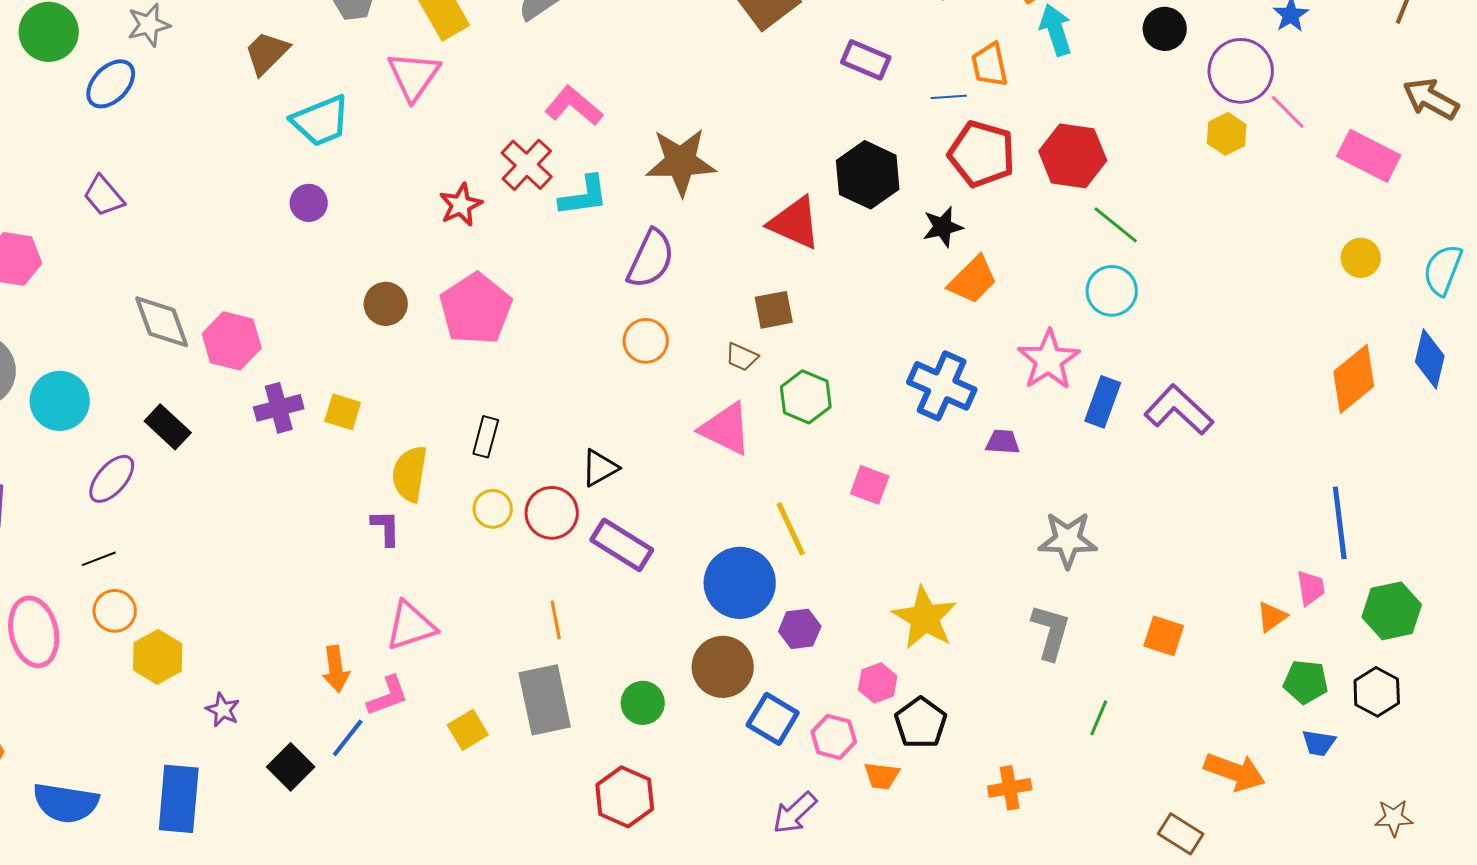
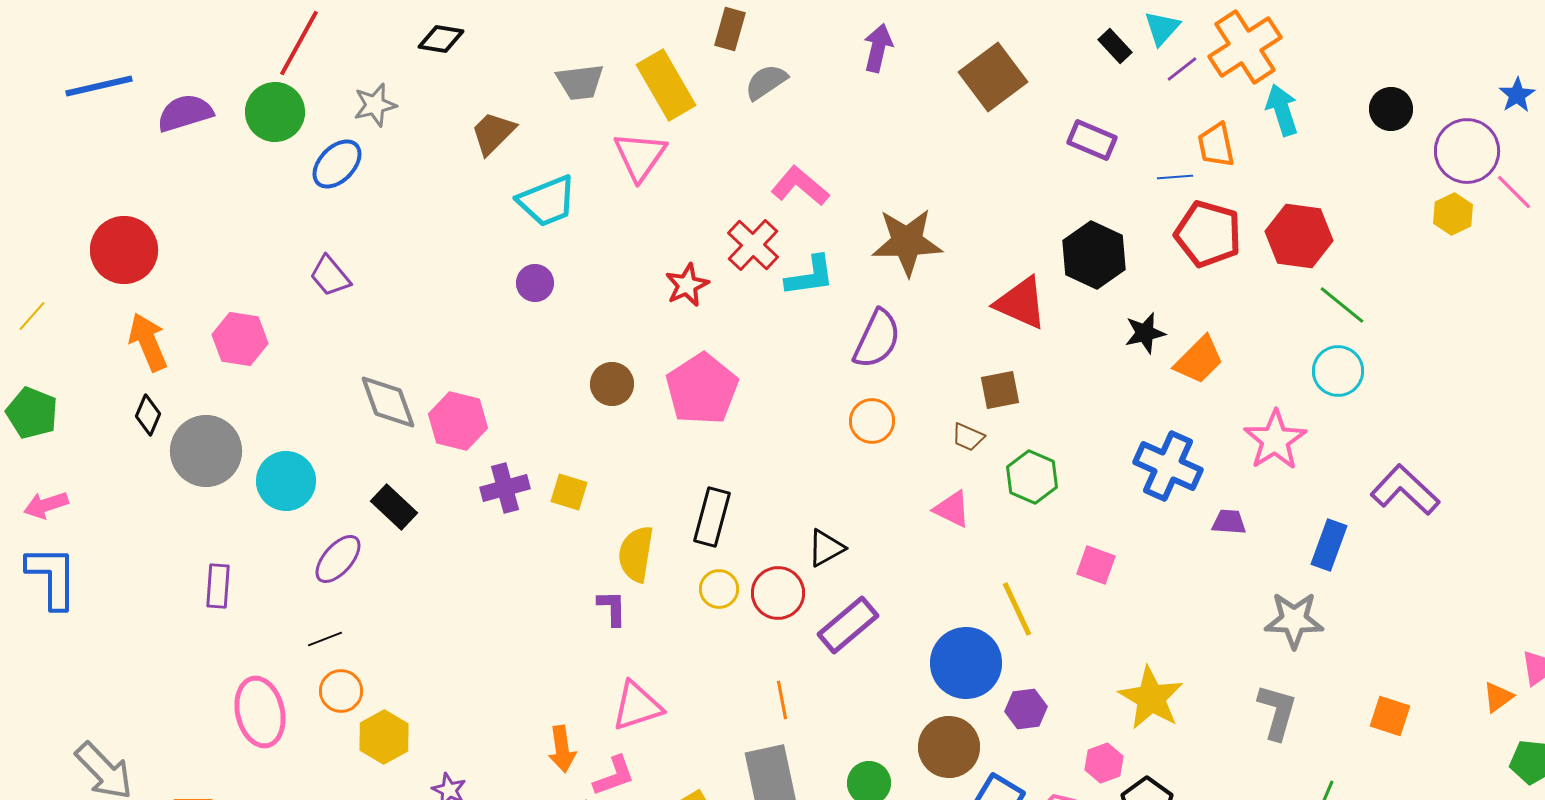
black star: (943, 227) -> (1145, 333), moved
blue rectangle: (1103, 402) -> (1329, 545), moved
pink triangle: (726, 429) -> (952, 509), size x0.7
black rectangle: (486, 437) -> (712, 517), size x1.4
purple rectangle: (622, 545) -> (848, 625), turned -72

